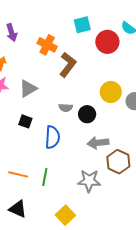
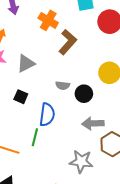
green line: (45, 177) -> (35, 137), moved

